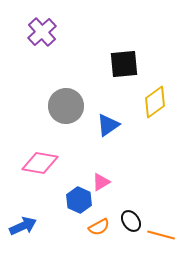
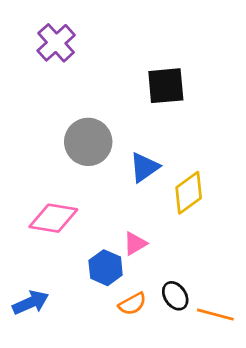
yellow diamond: (155, 102) -> (189, 193), moved

